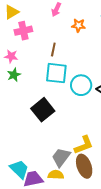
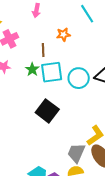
orange star: (78, 25) -> (63, 35), moved
green star: (14, 75) -> (32, 69), moved

